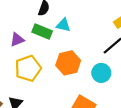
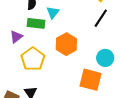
cyan triangle: (63, 25) -> (53, 12), turned -48
cyan circle: (101, 73) -> (105, 58), moved

